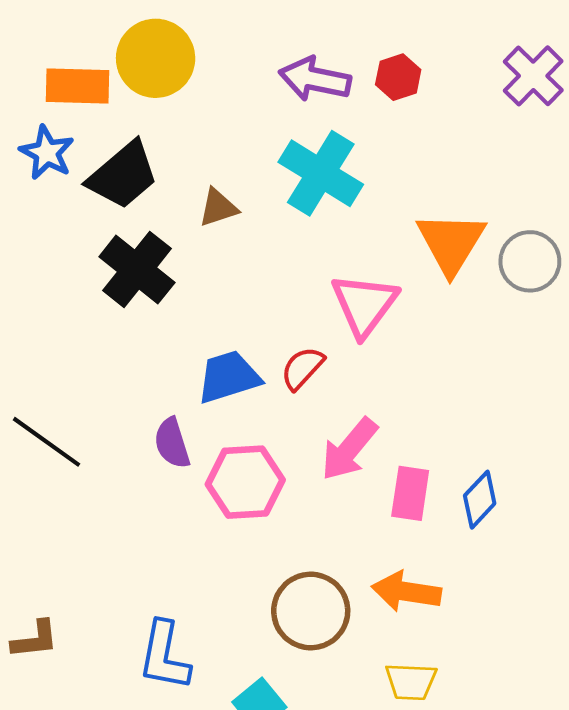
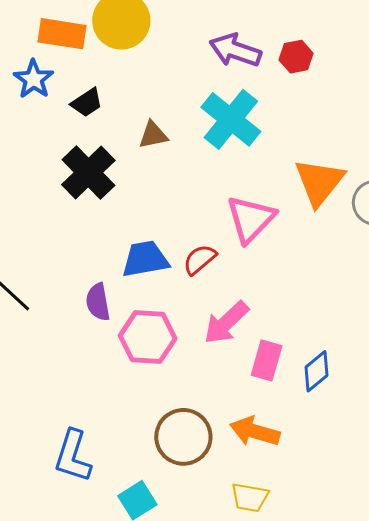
black trapezoid: (123, 175) -> (87, 103), size x0.6

